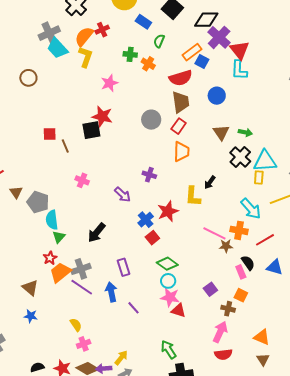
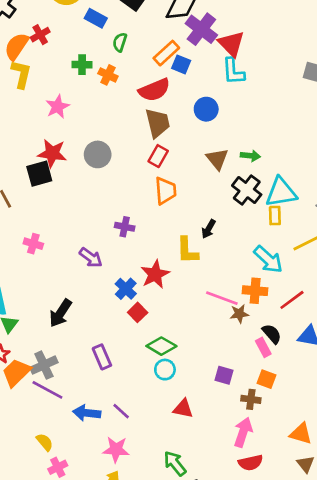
gray circle: (151, 120) -> (98, 154), moved
purple square: (210, 289) -> (224, 375), turned -32
blue arrow: (111, 292) -> (87, 413), moved, turned -66
pink star: (170, 297) -> (116, 449), moved

